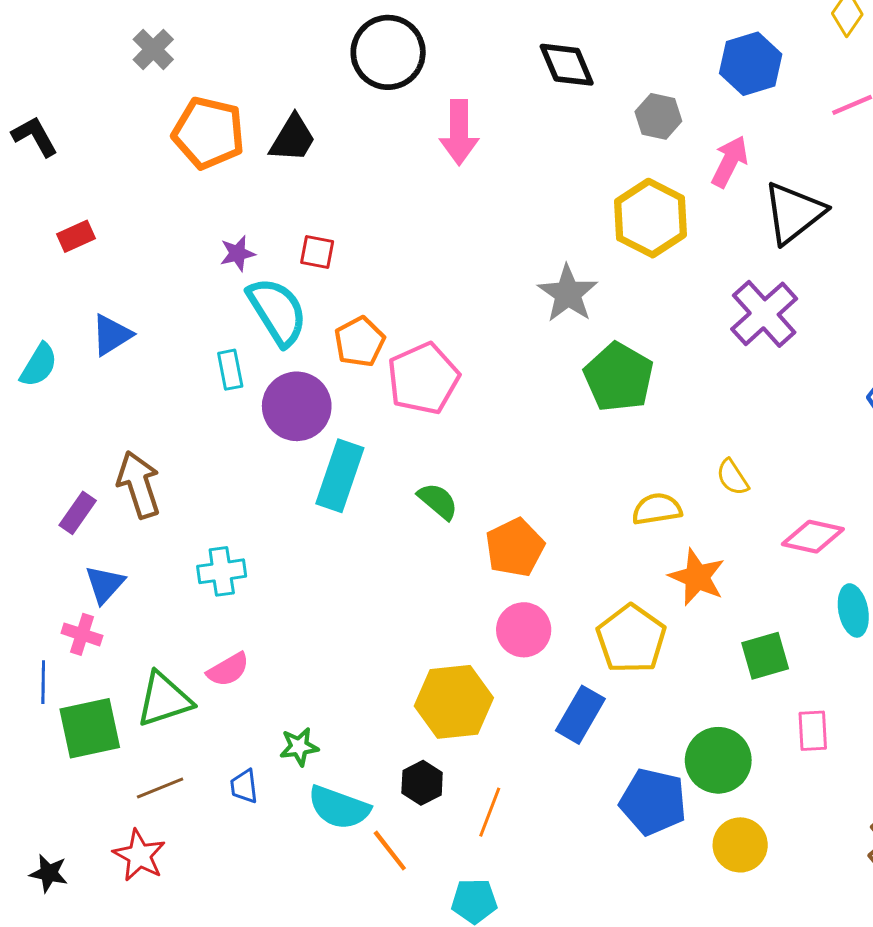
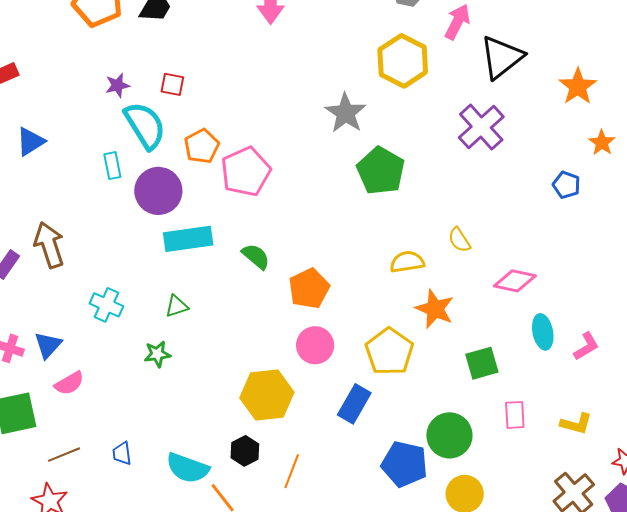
cyan rectangle: (340, 476) -> (188, 239), turned 63
cyan cross: (222, 571) -> (106, 305), turned 32
blue triangle: (105, 584) -> (48, 345), moved
pink semicircle: (228, 670) -> (69, 383), moved
green triangle: (164, 699) -> (177, 306), moved, size x0.6
green star: (299, 747) -> (157, 354), moved

